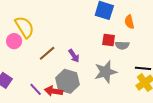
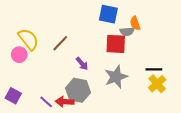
red square: (109, 40) -> (116, 44), size x1.5
gray semicircle: (122, 45) -> (127, 31), moved
brown line: (47, 53) -> (60, 43), moved

